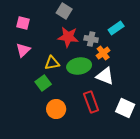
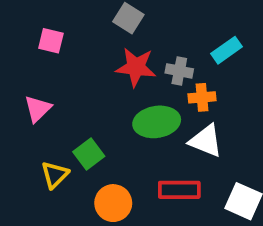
pink triangle: (23, 50) -> (38, 109), moved
orange cross: (103, 53) -> (202, 97), turned 32
yellow triangle: (52, 63) -> (55, 175), moved, turned -35
red rectangle: (91, 102) -> (179, 190), turned -70

